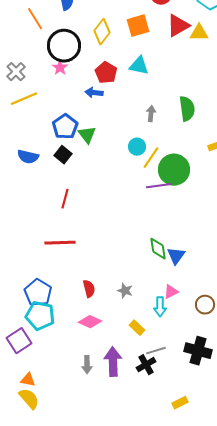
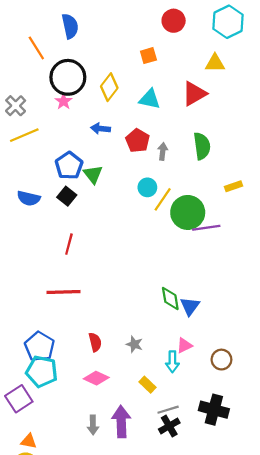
orange square: (138, 26) -> (148, 56), size x0.7
red triangle: (178, 26) -> (194, 94), moved
yellow diamond: (102, 32) -> (109, 87), moved
red pentagon: (106, 73) -> (138, 141), moved
purple line: (159, 186) -> (206, 228), moved
black cross: (146, 365) -> (169, 426), moved

